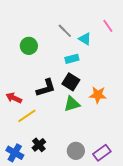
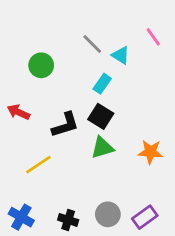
cyan rectangle: (72, 59) -> (102, 84), turned -40
orange star: (98, 95) -> (150, 152), moved
red arrow: (14, 98) -> (18, 112), moved
black cross: (39, 145) -> (68, 220), moved, turned -32

